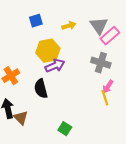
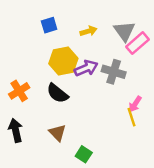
gray cross: (101, 63) -> (114, 72), moved
purple arrow: (55, 66) -> (86, 68), moved
black semicircle: (41, 89) -> (57, 93), moved, turned -36
brown triangle: (21, 118) -> (57, 133), moved

